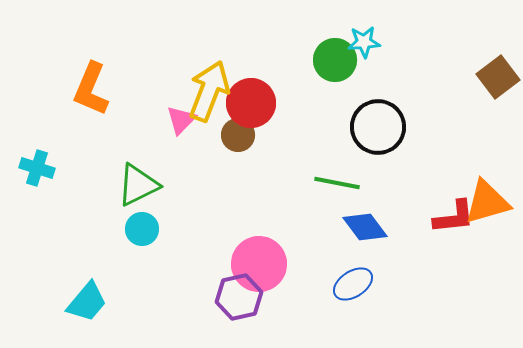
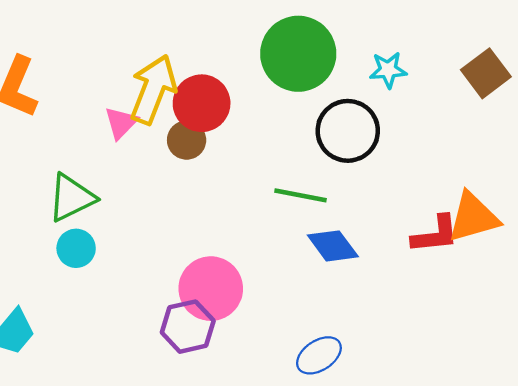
cyan star: (364, 42) -> (388, 70), moved
green circle: (335, 60) -> (298, 54), size x1.5
blue ellipse: (353, 284) -> (319, 355), moved

